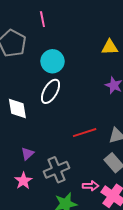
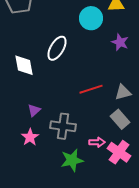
cyan circle: (53, 61) -> (91, 18), moved
gray cross: (57, 170) -> (63, 126), turned 30

